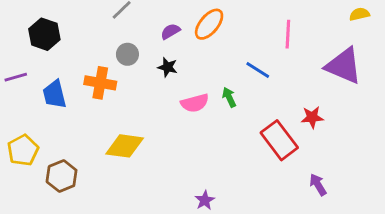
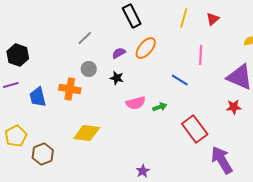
black hexagon: (44, 34) -> (18, 55), moved
green arrow: (229, 97) -> (160, 107), moved, turned 96
red star: (312, 117) -> (234, 107), moved
purple arrow: (318, 185) -> (222, 160), size x1.8

